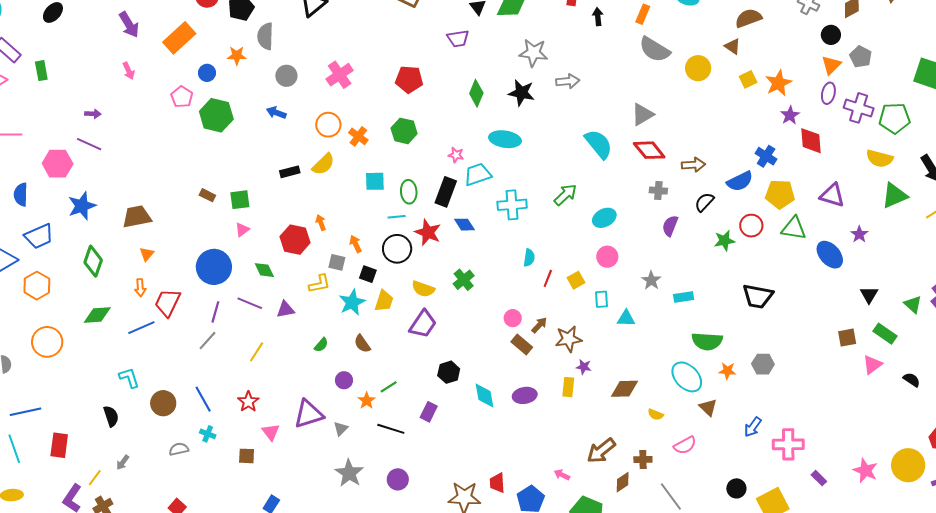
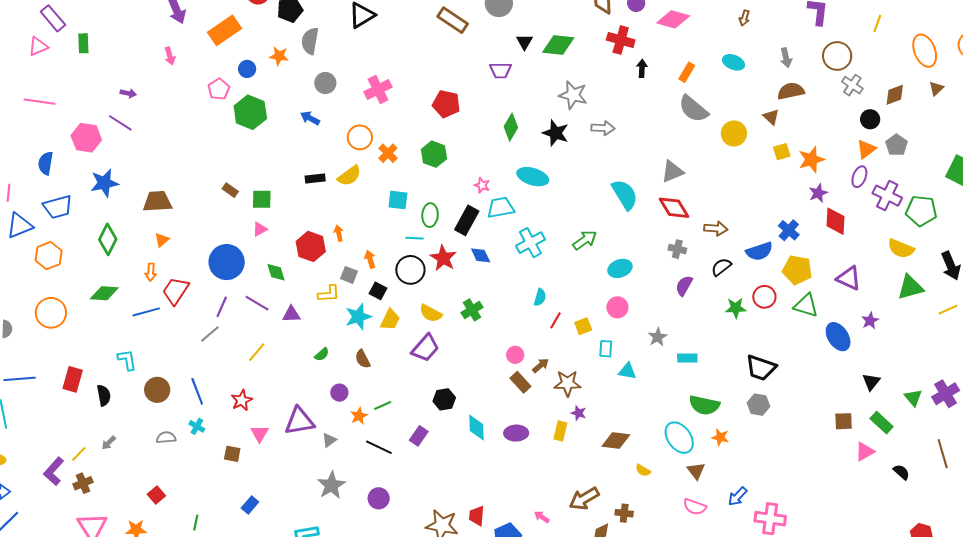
cyan cross: (512, 205) -> (530, 243), turned -32
gray hexagon: (763, 364) -> (758, 405), moved
red rectangle: (59, 445) -> (73, 379), moved
pink semicircle: (685, 445) -> (695, 507), moved, turned 40

